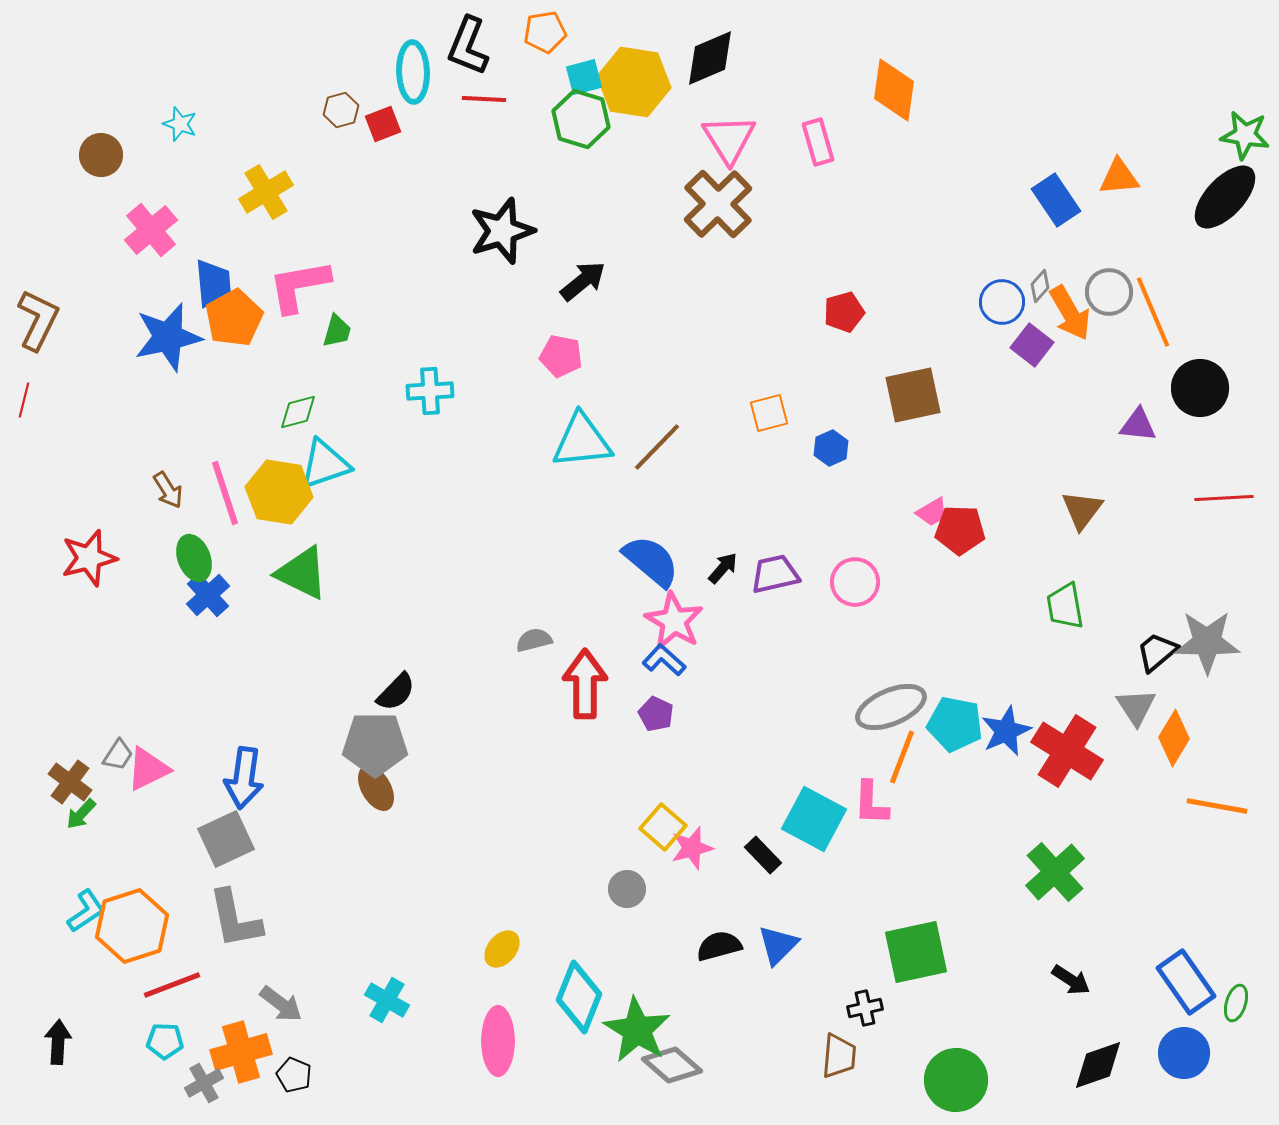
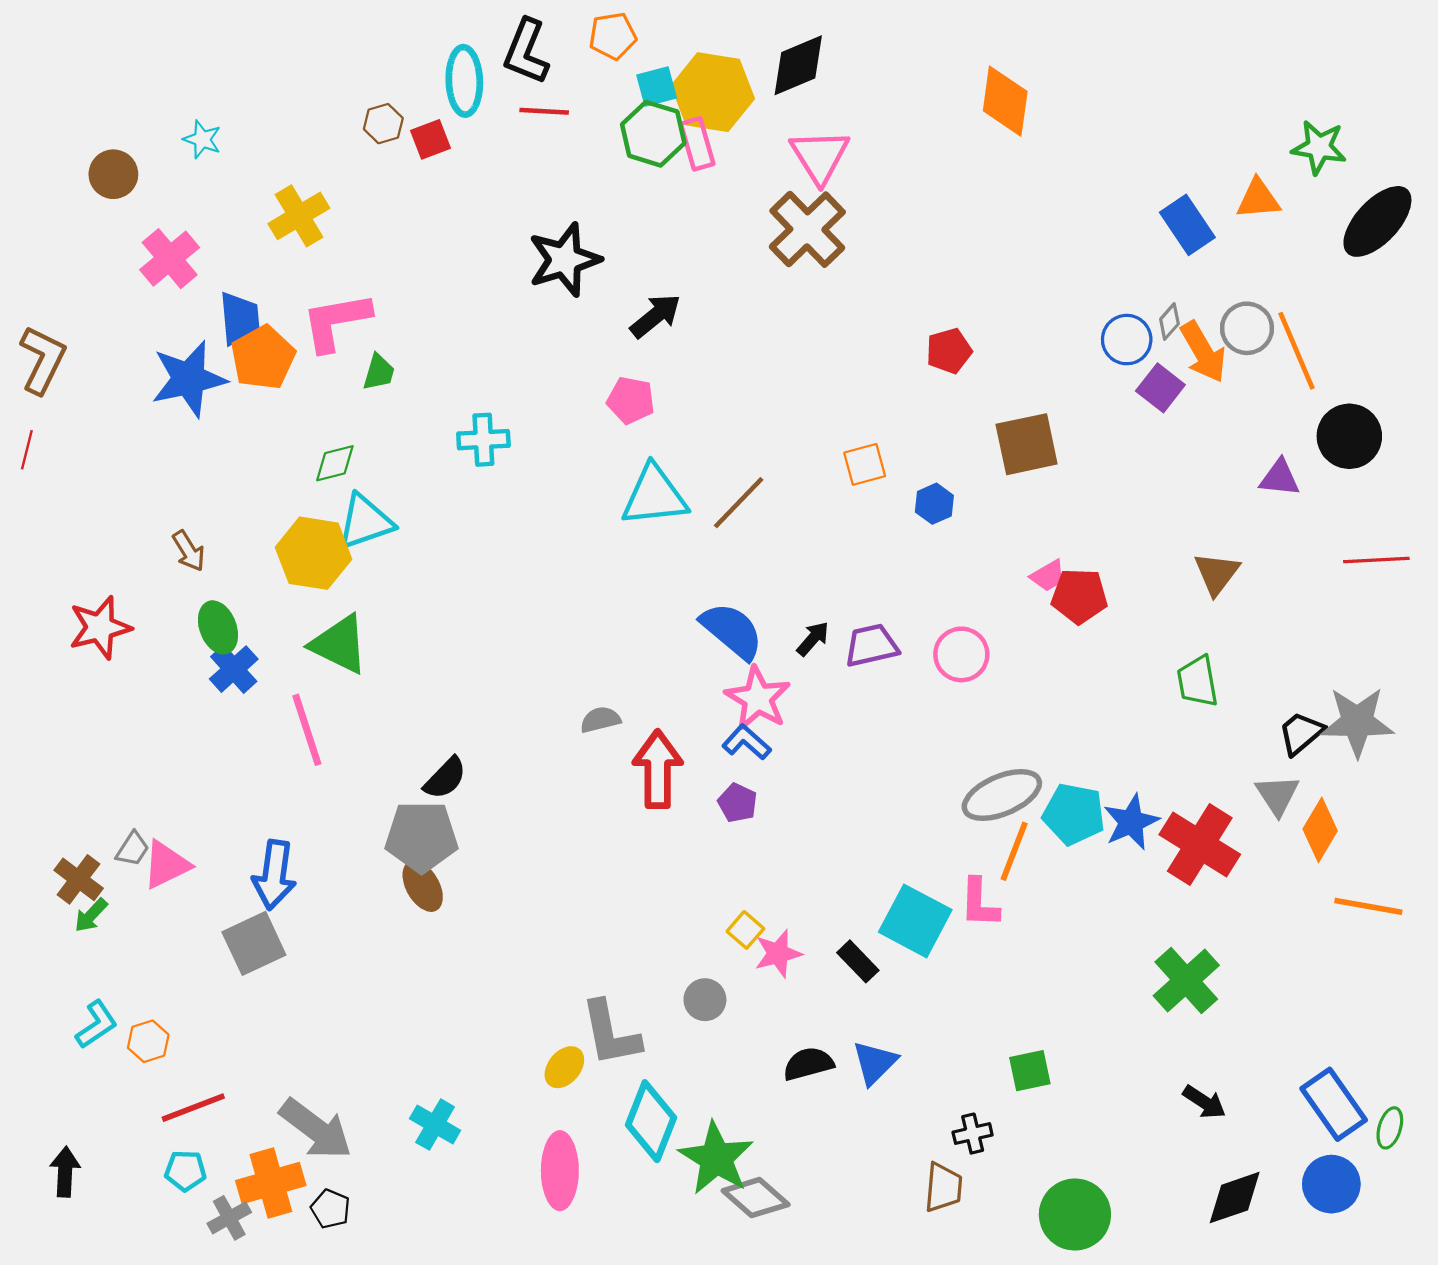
green star: (1245, 135) -> (1319, 147), moved
pink rectangle: (818, 142) -> (697, 144), moved
pink line: (225, 493) -> (307, 730), moved
yellow square: (663, 827) -> (745, 930), size x0.7
gray L-shape: (235, 919) -> (610, 1033), moved
orange hexagon: (132, 926) -> (148, 1041), size x0.5
green square: (916, 952) -> (1030, 1071), size x0.6
gray arrow: (281, 1004) -> (316, 1129), size x1.5

